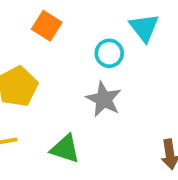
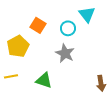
orange square: (47, 26) -> (38, 25), moved

